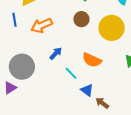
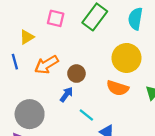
brown circle: (81, 19) -> (76, 74), moved
orange semicircle: (92, 60) -> (118, 88), moved

